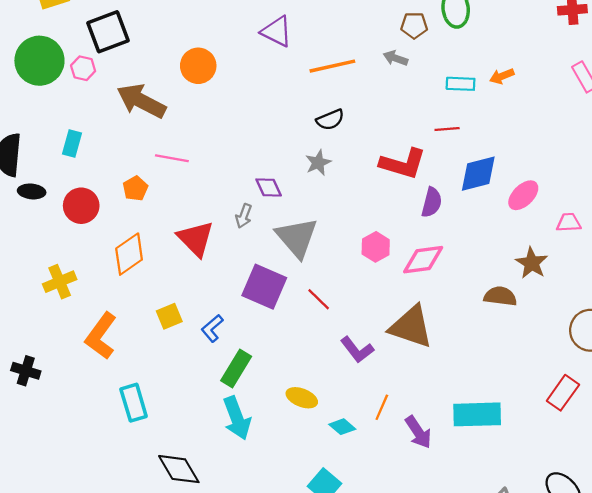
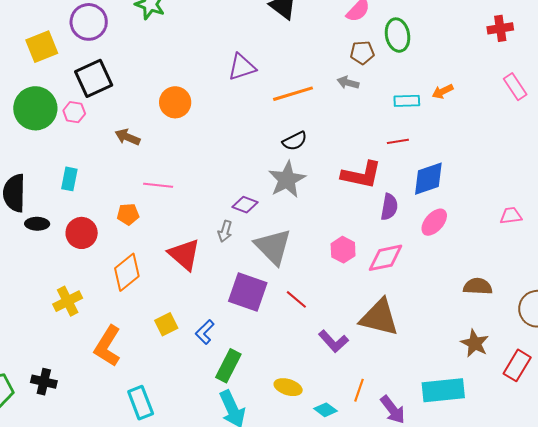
purple triangle: (277, 31) -> (242, 67), turned -40
brown arrow: (141, 101) -> (128, 137), size x0.6
gray star: (318, 163) -> (287, 180), size x1.6
purple diamond: (269, 187) -> (245, 205), turned -40
orange pentagon: (135, 188) -> (128, 214), turned 30
pink ellipse: (523, 195) -> (434, 222), moved
brown star: (532, 263) -> (475, 343), moved
brown semicircle: (500, 296) -> (478, 286), moved

